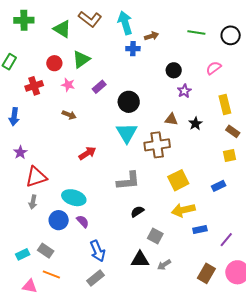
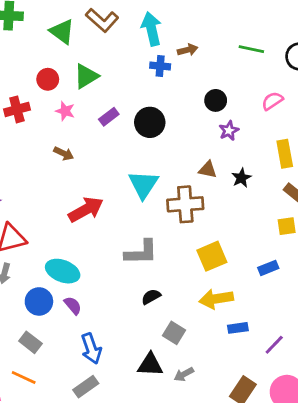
black circle: (129, 102) -> (150, 122), moved
red arrow: (87, 153) -> (86, 209), size x1.4
gray rectangle: (46, 251) -> (30, 342), moved

